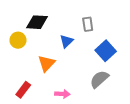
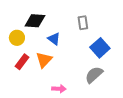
blue triangle: (67, 41) -> (54, 39), moved, turned -40
red rectangle: (23, 90) -> (22, 62), moved

